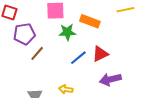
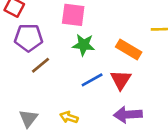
orange rectangle: (90, 21) -> (129, 50), moved
red triangle: (100, 54) -> (121, 80), turned -42

